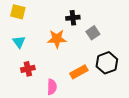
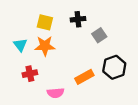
yellow square: (18, 12) -> (45, 22), moved
orange star: (57, 39) -> (45, 46), moved
pink semicircle: (52, 87) -> (56, 93), turned 84

